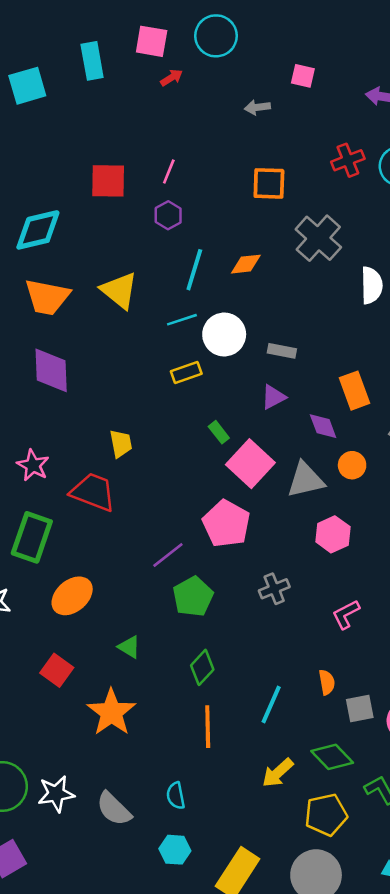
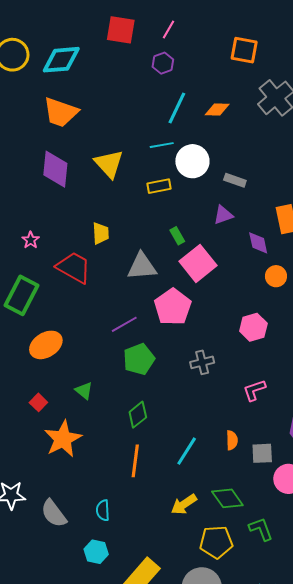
yellow triangle: (119, 290) -> (109, 164), moved
pink star: (33, 465) -> (31, 240), size x0.7
gray triangle: (306, 480) -> (142, 266), moved
red square: (57, 670) -> (38, 402), moved, size x0.7
gray square: (360, 708) -> (262, 453), moved

